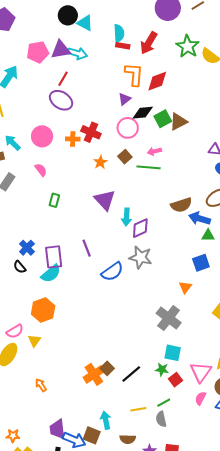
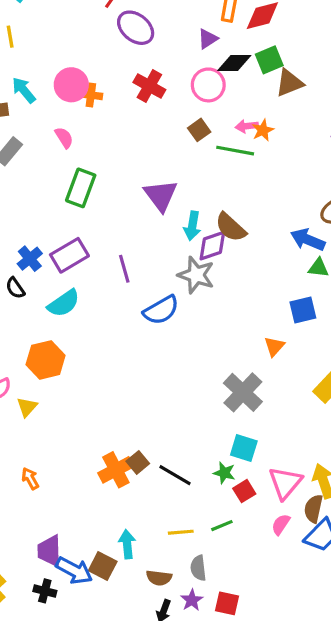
purple ellipse: (61, 100) -> (136, 28), moved
green square: (163, 119) -> (269, 60), moved
orange cross: (73, 139) -> (91, 95), moved
orange star: (100, 162) -> (263, 130), moved
green rectangle: (54, 200) -> (81, 188), size x1.6
brown semicircle: (181, 205) -> (231, 227), moved, turned 55
purple rectangle: (54, 257) -> (69, 255), moved, turned 60
gray star: (141, 257) -> (196, 275), moved
black line: (131, 374) -> (175, 475), turned 65
gray semicircle: (161, 419) -> (198, 568), moved

